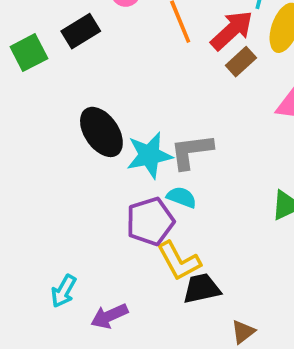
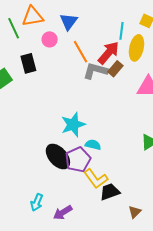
black rectangle: (81, 31) -> (28, 63), turned -66
black ellipse: (101, 132) -> (58, 157), moved
gray L-shape: (191, 151) -> (95, 71), moved, turned 30

